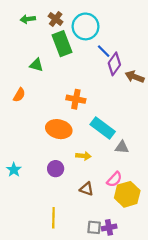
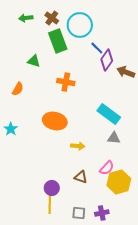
orange cross: (76, 99) -> (66, 82), moved
cyan rectangle: (103, 128) -> (109, 114), moved
purple circle: (56, 169) -> (52, 188), moved
cyan star: (14, 170) -> (11, 129), moved
gray square: (94, 227) -> (79, 213), moved

